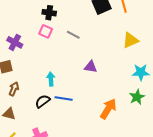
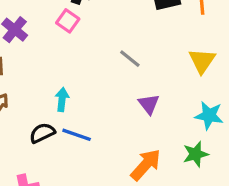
gray line: (73, 35) -> (130, 59), moved
yellow triangle: (130, 40) -> (202, 61), turned -42
purple triangle: (91, 67) -> (149, 104), moved, turned 32

